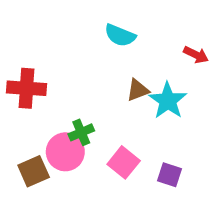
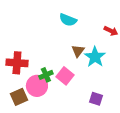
red cross: (26, 88) -> (17, 63), moved
brown triangle: (138, 90) -> (78, 51), turned -32
pink square: (124, 162) -> (65, 76), moved

